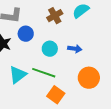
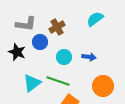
brown cross: (55, 16) -> (57, 27), moved

